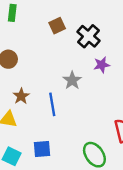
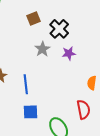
gray star: (72, 80) -> (42, 49), moved
blue square: (42, 149) -> (30, 112), moved

